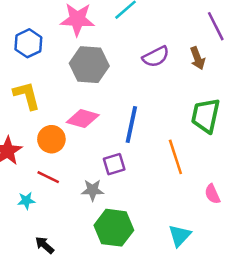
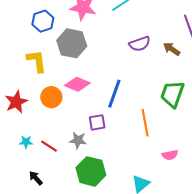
brown arrow: (197, 58) -> (172, 49), turned 138
gray hexagon: (89, 65) -> (72, 43), moved
red line: (48, 177) -> (49, 146), moved
pink semicircle: (212, 194) -> (170, 155), turned -84

